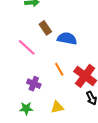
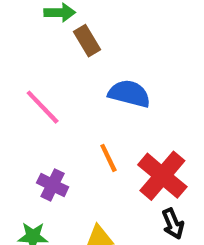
brown rectangle: (45, 28) -> (87, 41), moved

